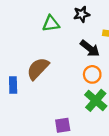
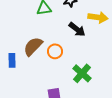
orange circle: (92, 74) -> (55, 51), moved

